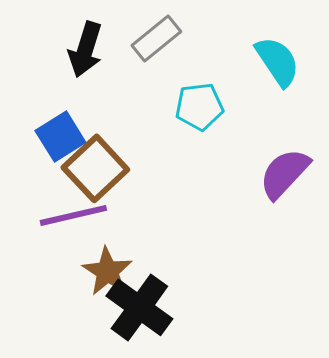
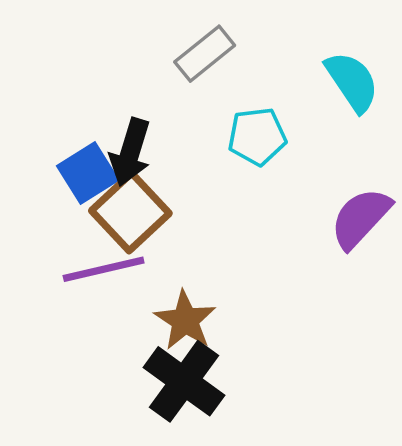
black arrow: (85, 49) -> (130, 152), moved
brown star: (107, 271) -> (185, 320), moved

